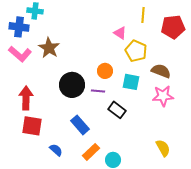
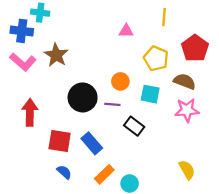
red pentagon: (173, 27) -> (195, 48), moved, turned -30
pink triangle: (120, 33) -> (126, 31), moved, turned -32
red square: (32, 126) -> (60, 141), moved

